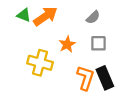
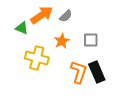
green triangle: (24, 15) -> (22, 28), moved
gray semicircle: (93, 17) -> (66, 16), moved

